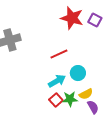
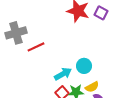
red line: (59, 54) -> (36, 47), moved

